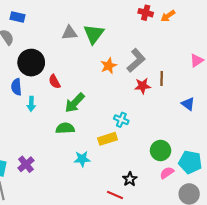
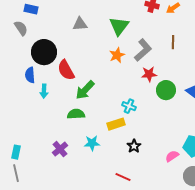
green triangle: (94, 34) -> (119, 26), moved
brown line: (162, 78) -> (173, 42), moved
red semicircle: (55, 82) -> (66, 70), size x1.5
green circle: (161, 150) -> (166, 90), moved
purple cross: (26, 164) -> (60, 149), moved
black star: (130, 179) -> (134, 146), moved

